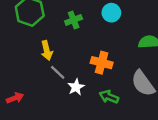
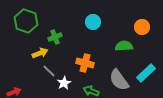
green cross: (74, 20) -> (55, 37), moved
yellow arrow: (47, 50) -> (40, 53), turned -98

